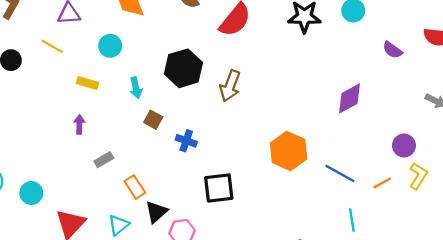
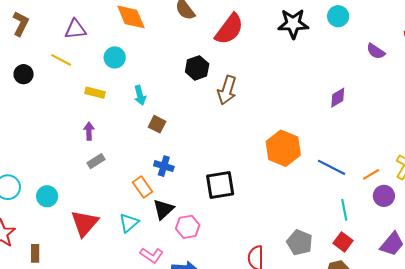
black hexagon: (183, 68) -> (197, 68), moved, size x0.7
purple diamond: (350, 98) -> (338, 98), size x0.7
blue cross: (186, 141) -> (164, 166), moved
purple circle: (404, 146) -> (384, 196), moved
gray rectangle: (104, 160) -> (96, 161), moved

